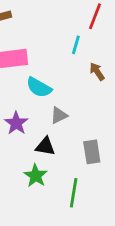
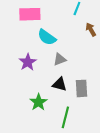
black triangle: (45, 146) -> (60, 84), moved

